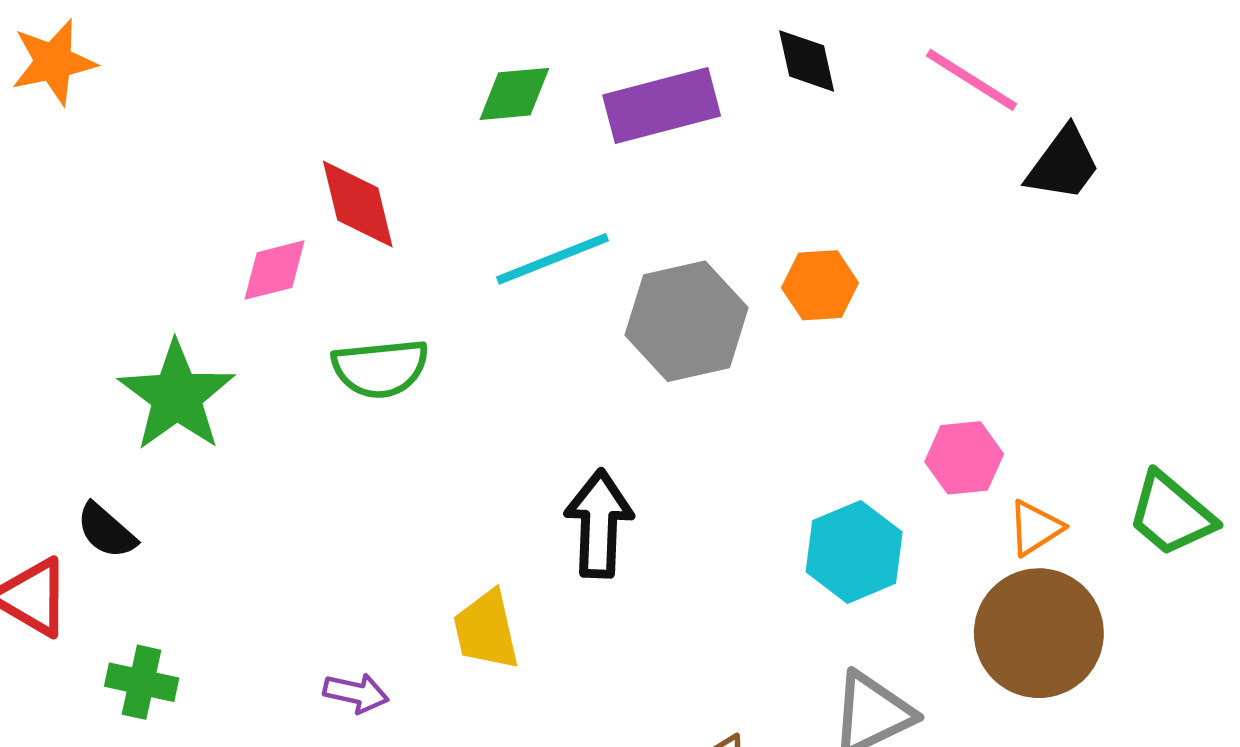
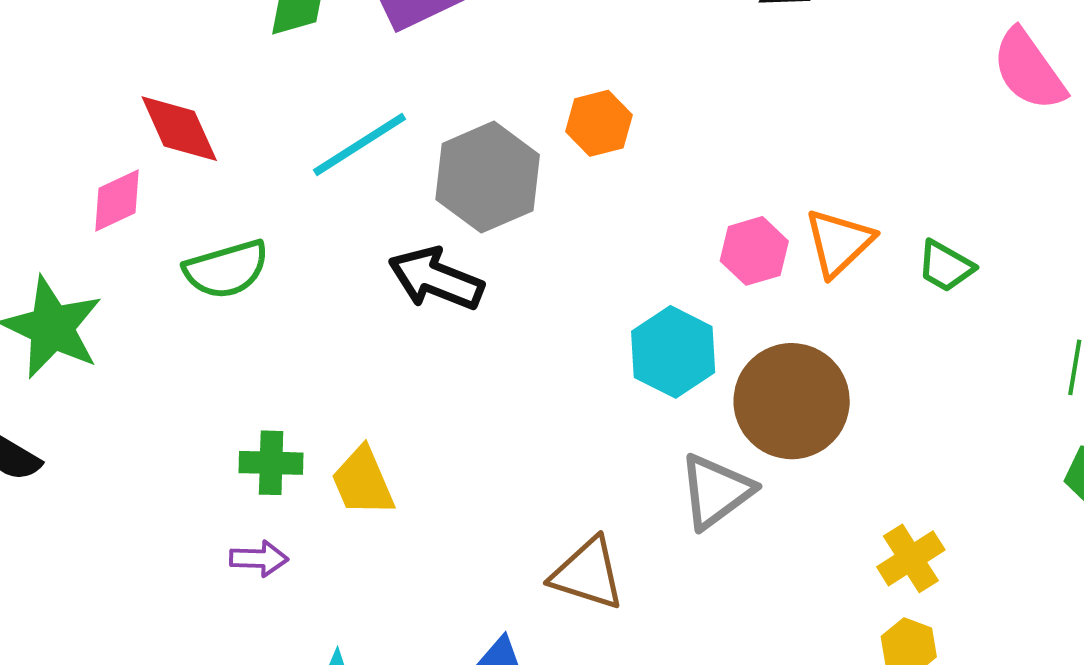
green trapezoid: (1171, 514) -> (946, 266), size x0.7
black arrow: (599, 524) -> (436, 279), moved, turned -60
orange triangle: (1035, 528) -> (839, 242), moved, size x1.4
brown circle: (1039, 633) -> (792, 401), moved
green cross: (142, 682) -> (271, 463), moved

